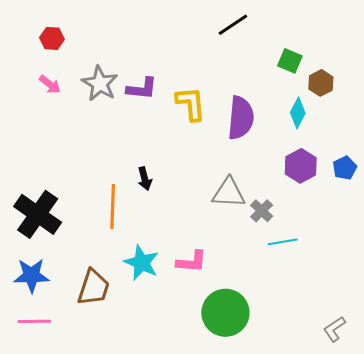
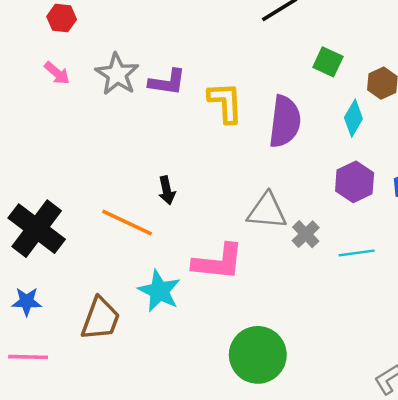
green square: (290, 61) -> (328, 62), moved
orange line: (113, 207) -> (127, 222), turned -69
cyan line: (283, 242) -> (357, 253), moved
pink L-shape: (192, 262) -> (218, 262), moved, size x1.4
blue star: (32, 275) -> (27, 302), size x0.7

